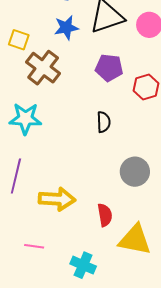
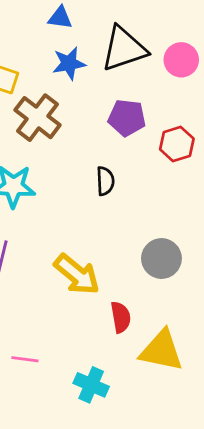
black semicircle: (104, 122) -> (105, 181), moved
yellow arrow: (57, 199) -> (77, 274), moved, turned 36

